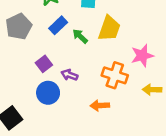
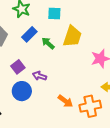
orange cross: (115, 75) -> (90, 106), moved, turned -30
orange arrow: (100, 105) -> (65, 101), turned -140

